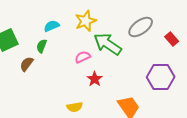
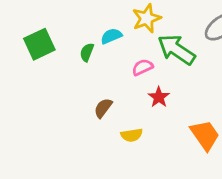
cyan semicircle: (52, 26) -> (111, 36), moved
brown semicircle: (27, 64) -> (103, 108), moved

